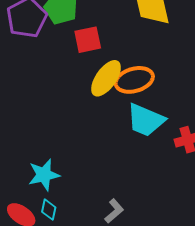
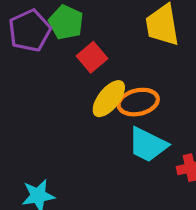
red square: (88, 40) -> (92, 57), turned -32

